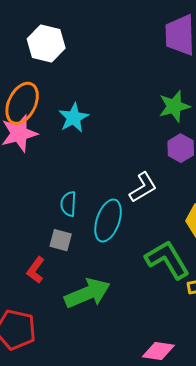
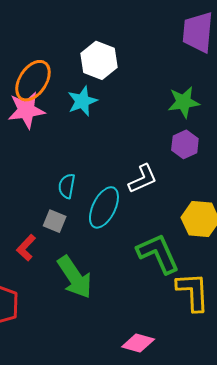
white hexagon: (46, 43) -> (99, 60), moved
green arrow: (87, 293) -> (75, 277), turned 72

